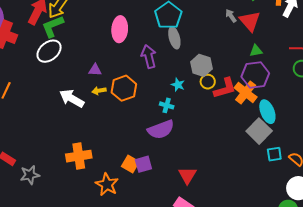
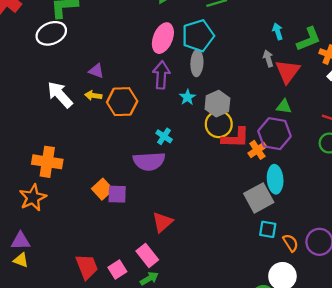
pink ellipse: (120, 29) -> (163, 38), moved
yellow circle: (208, 82) -> (219, 124), size x1.5
cyan star: (178, 85) -> (187, 97), moved
orange cross: (246, 92) -> (257, 150), size x0.7
orange star: (107, 184) -> (33, 198), moved

